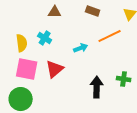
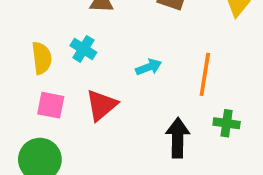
orange line: (110, 36) -> (205, 74), moved, turned -55
pink square: (27, 69) -> (51, 105), size x0.7

